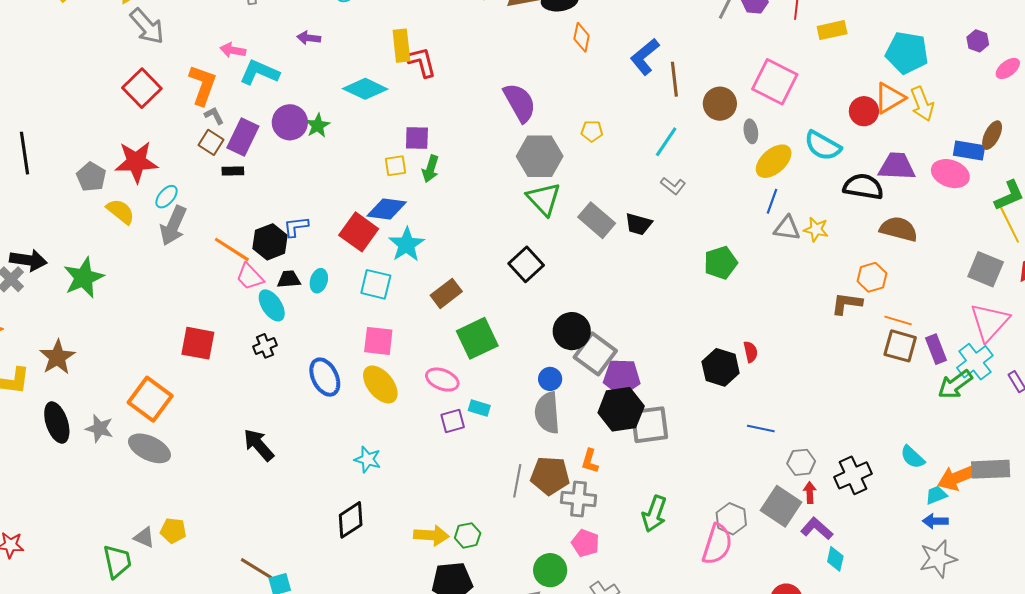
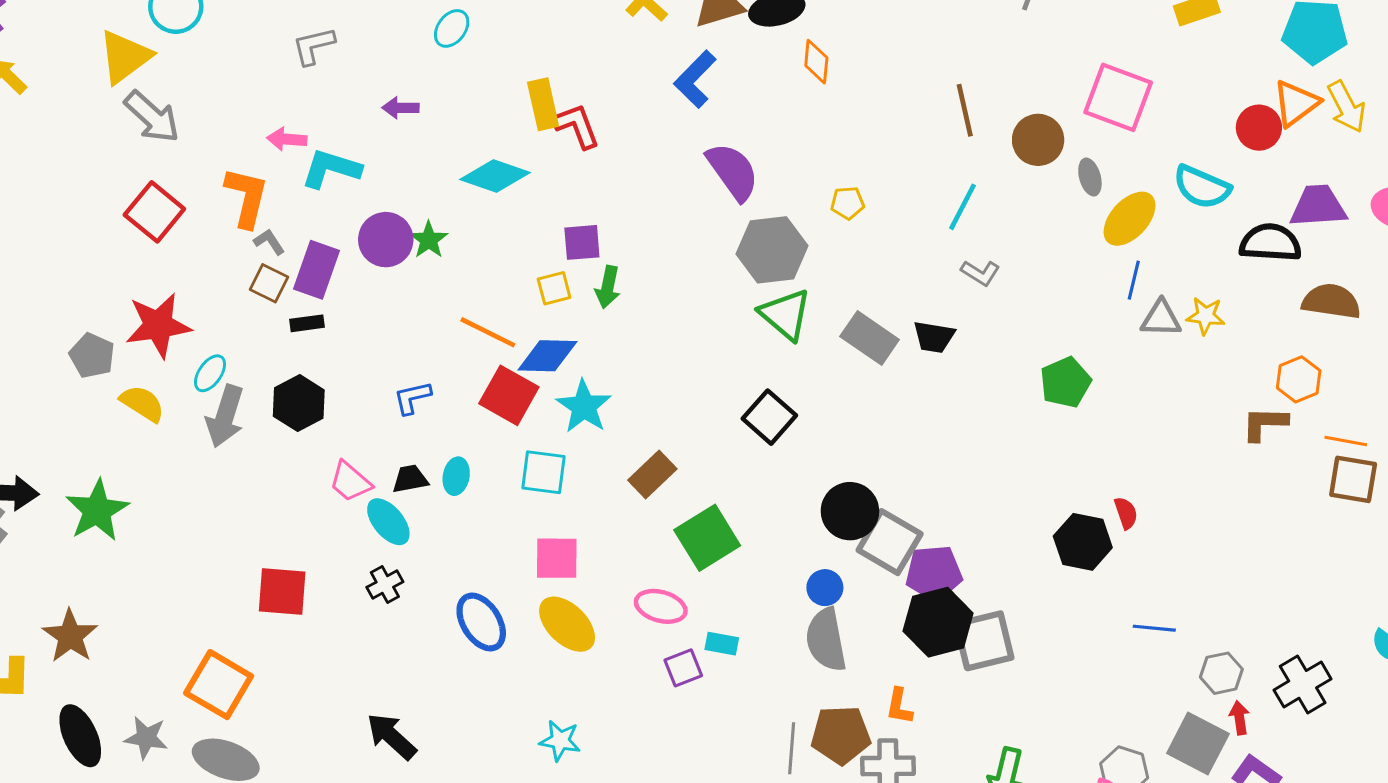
blue L-shape: (645, 57) -> (695, 79), moved
black hexagon: (270, 242) -> (299, 403), moved
orange line: (232, 249) -> (488, 332), moved

